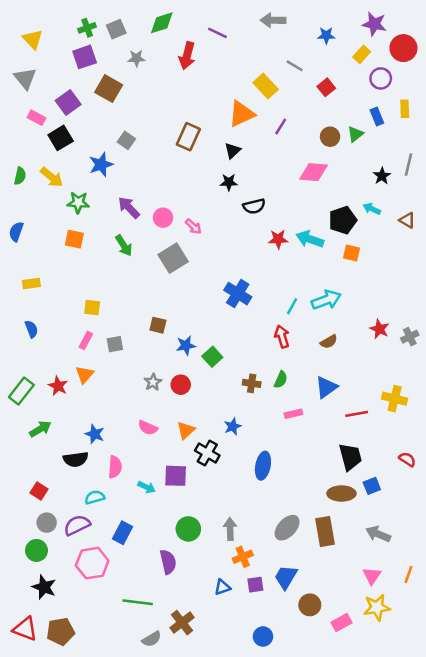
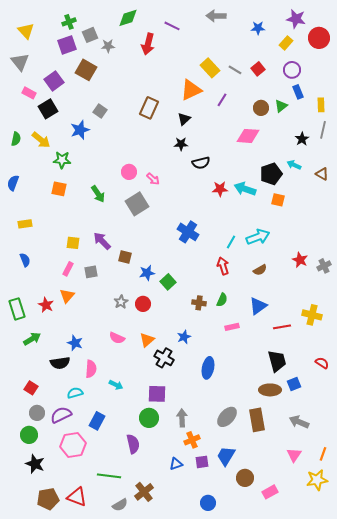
gray square: (116, 29) -> (90, 35), moved
gray line: (295, 66) -> (235, 70), moved
purple circle: (381, 78) -> (292, 70), moved
yellow rectangle: (405, 109) -> (321, 105), moved
purple arrow: (129, 208) -> (102, 241), moved
green rectangle: (21, 391) -> (17, 309), turned -55
purple square: (176, 476) -> (157, 394), moved
yellow star: (377, 607) -> (317, 480), moved
red triangle: (25, 629) -> (77, 497), moved

